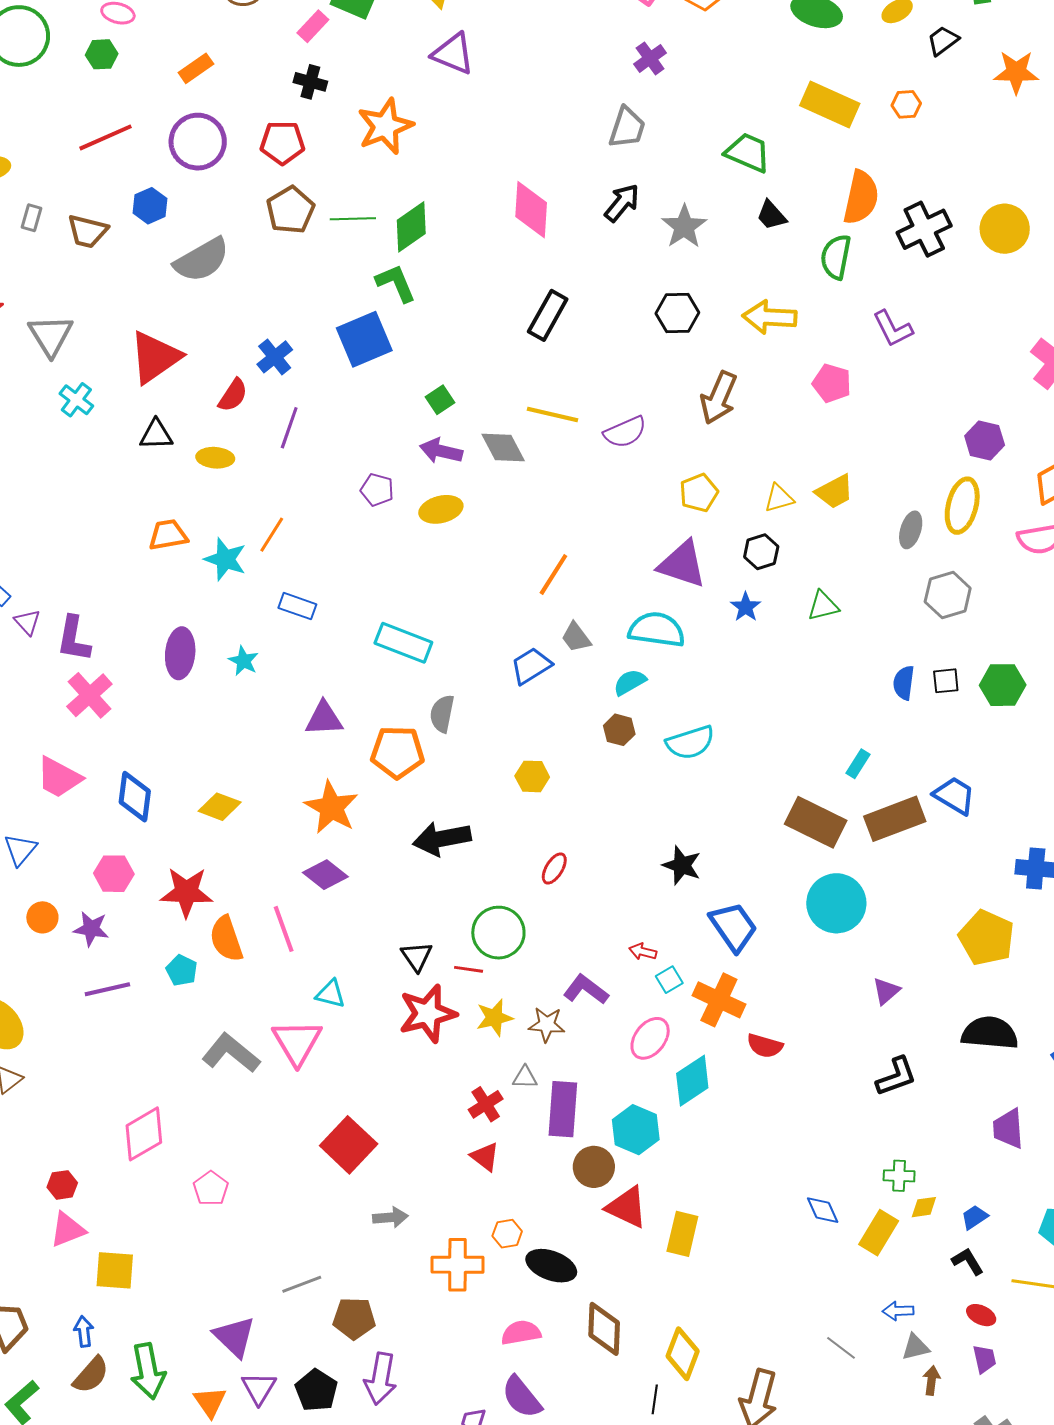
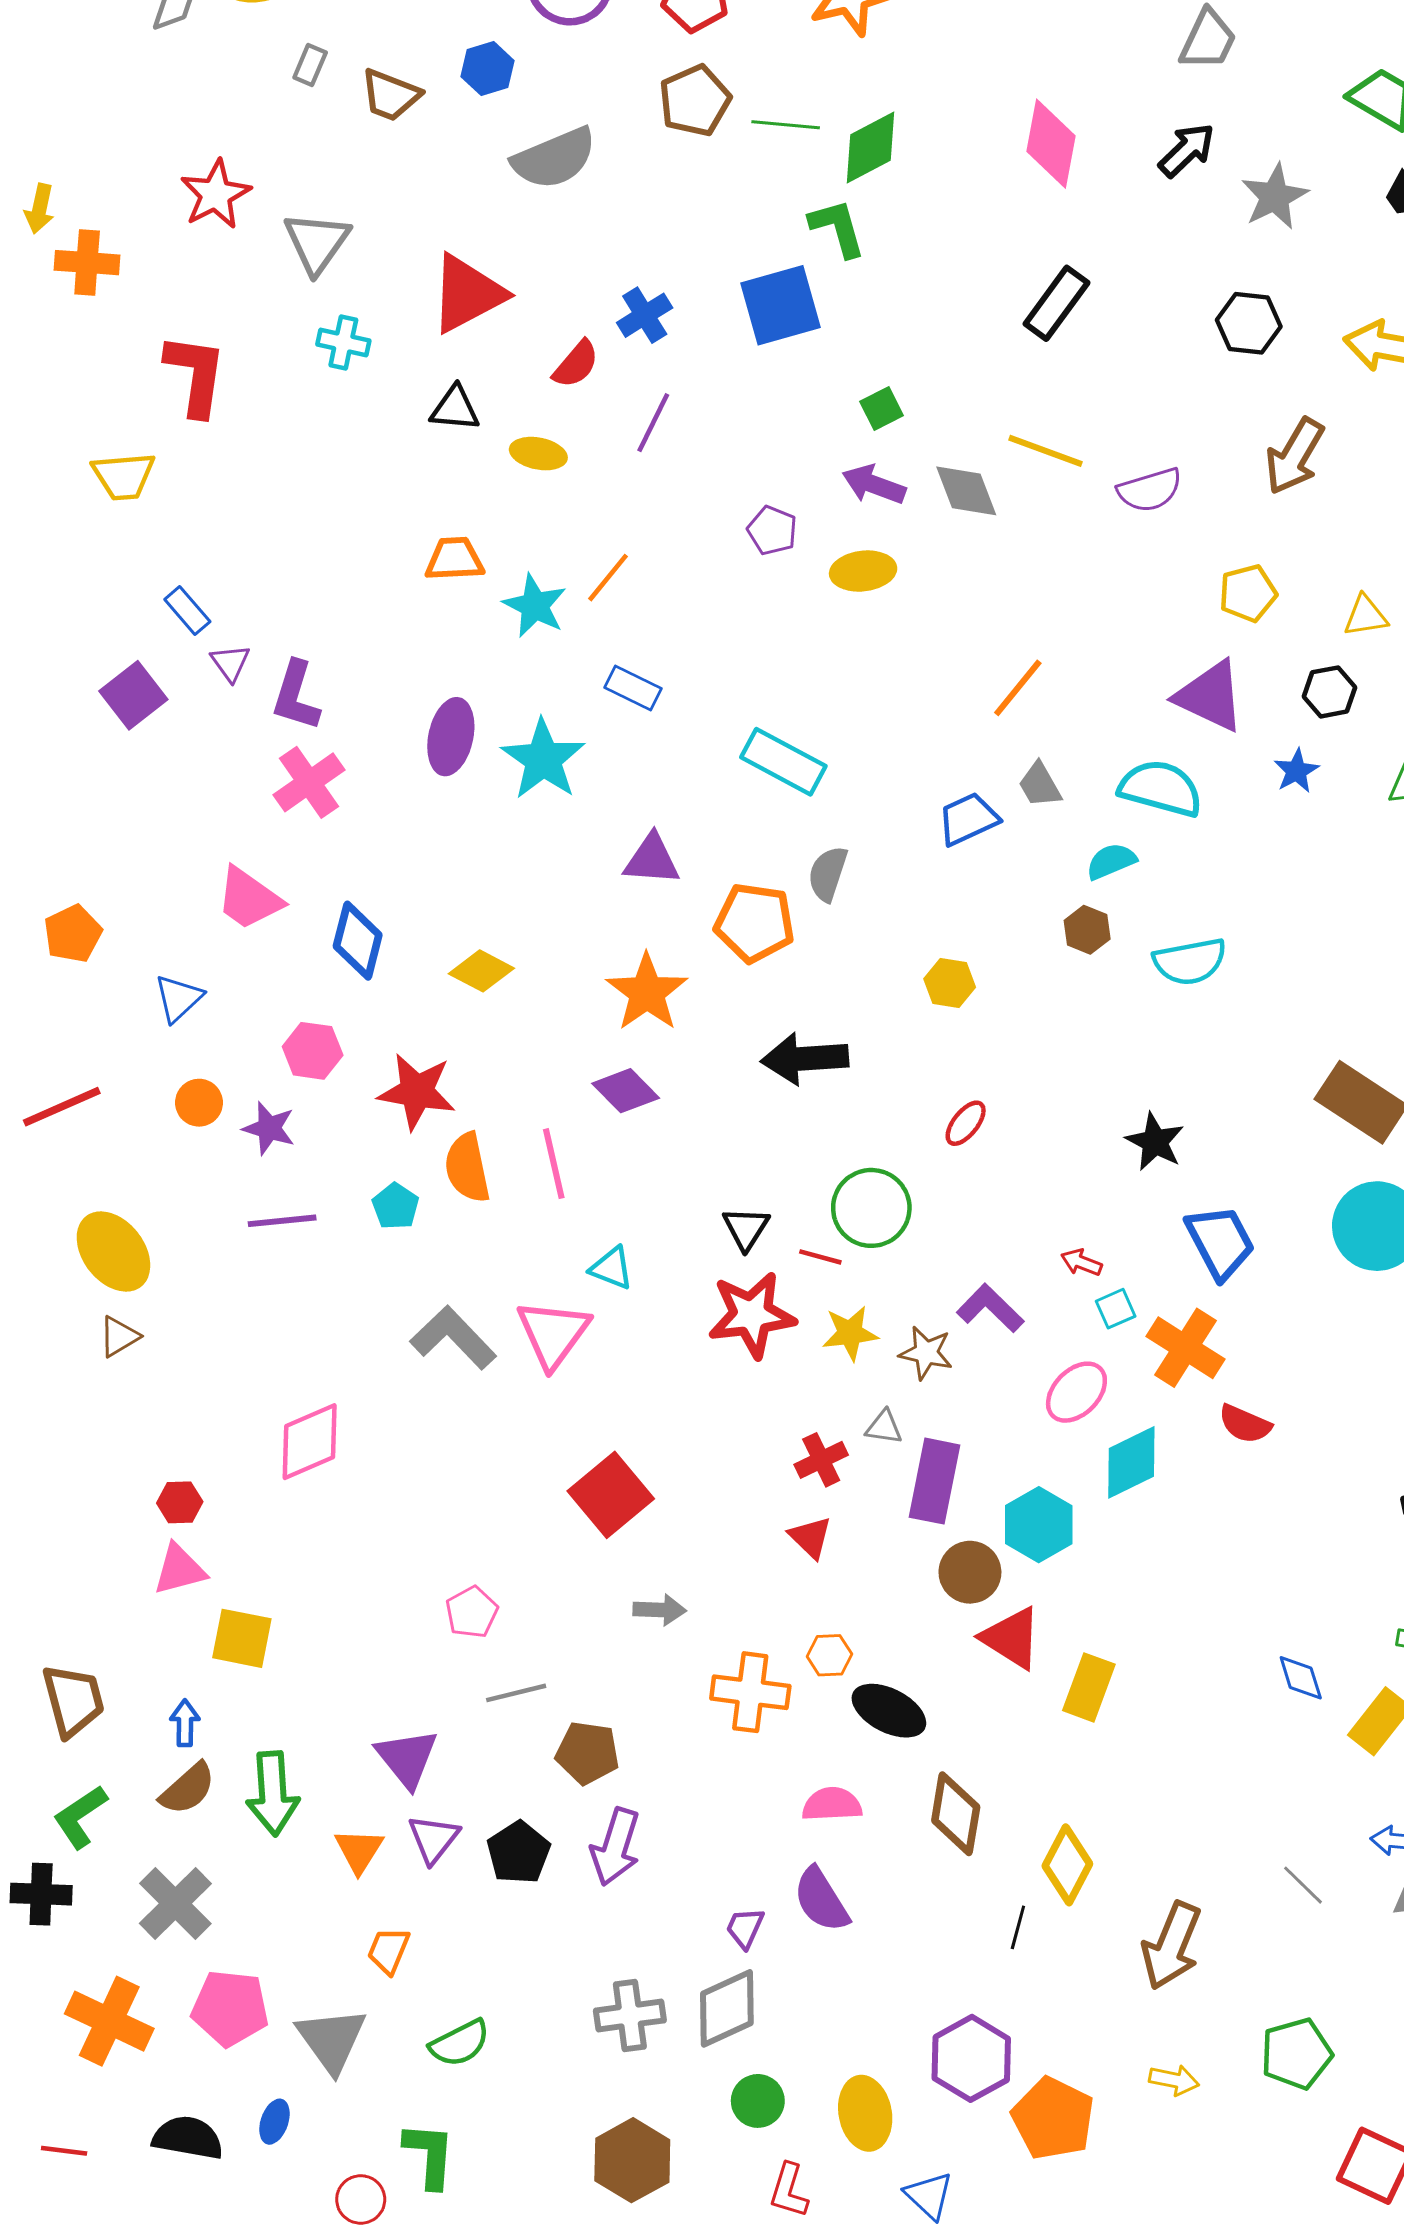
cyan cross: (76, 400) -> (343, 342), turned -32
cyan star: (243, 661) -> (543, 759), size x1.8
pink pentagon: (211, 1188) -> (472, 1612), moved

